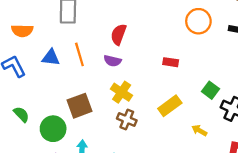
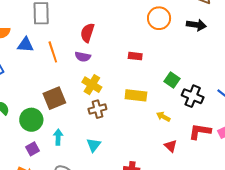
blue triangle: (51, 58) -> (25, 45), moved
yellow rectangle: (170, 106) -> (136, 95), turned 45
brown cross: (127, 119) -> (97, 109), turned -36

